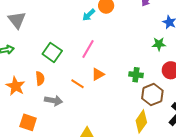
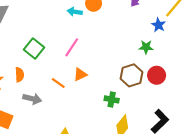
cyan arrow: (89, 15) -> (75, 12), turned 48
green cross: (136, 75) -> (112, 99), moved
brown hexagon: (152, 95) -> (131, 75), moved

